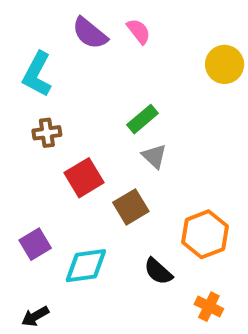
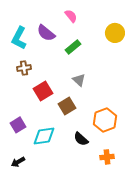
purple semicircle: (90, 33) -> (46, 33), moved
green rectangle: (143, 119) -> (73, 47), moved
orange cross: (209, 307) -> (107, 157), turned -32

